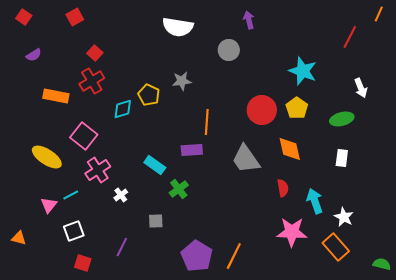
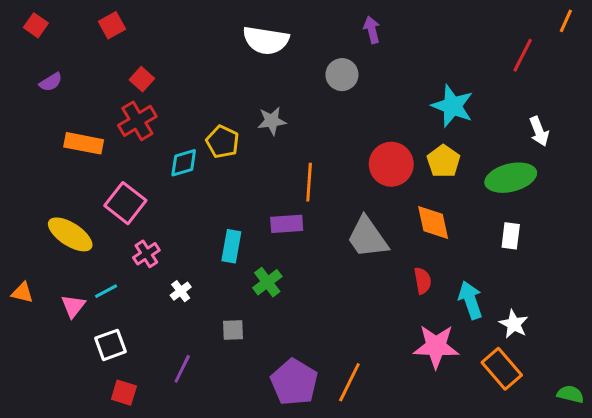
green ellipse: (342, 119) -> (511, 178), size x1.4
cyan rectangle: (155, 165) -> (231, 246), turned 65
pink cross: (98, 170) -> (146, 254), size x0.7
orange triangle: (19, 238) -> (22, 293), moved

